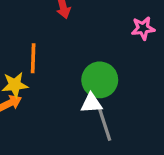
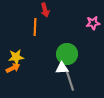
orange line: (33, 58) -> (35, 27), moved

